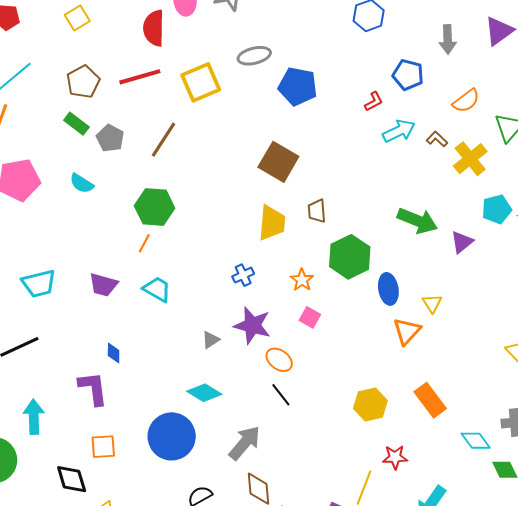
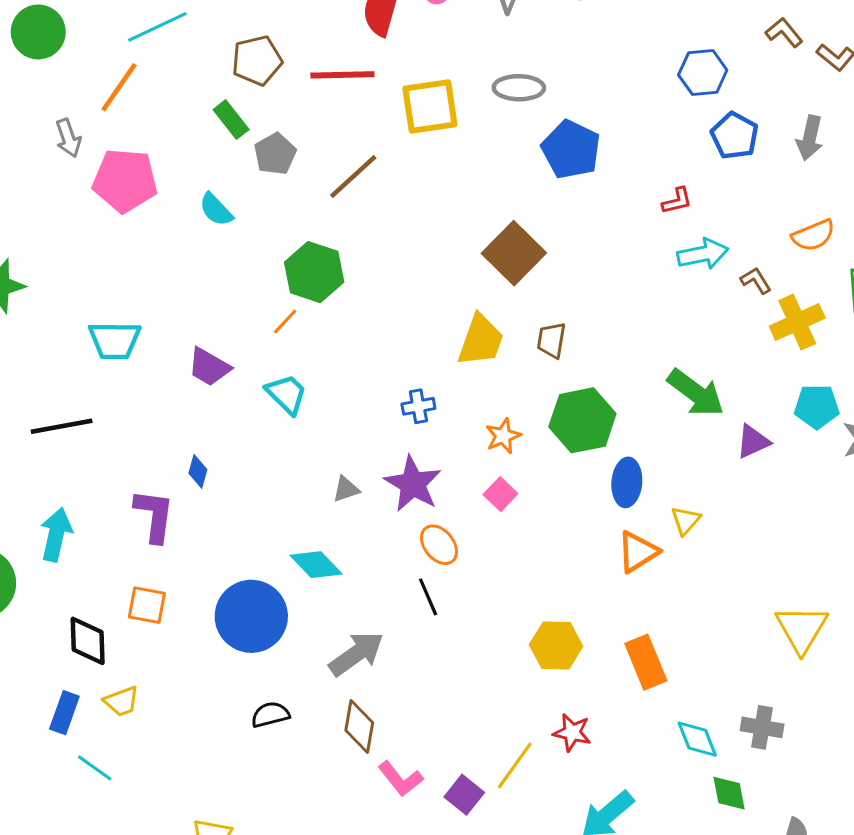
blue pentagon: (408, 75) -> (735, 136), moved

